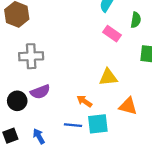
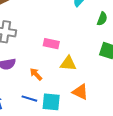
pink rectangle: (112, 34) -> (51, 44), moved, turned -35
orange arrow: (84, 101) -> (36, 74), moved

